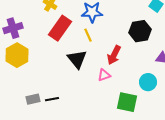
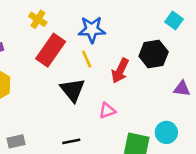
red arrow: (114, 55) -> (120, 71), moved
cyan circle: (148, 82) -> (166, 132), moved
black line: (52, 99) -> (71, 141), moved

